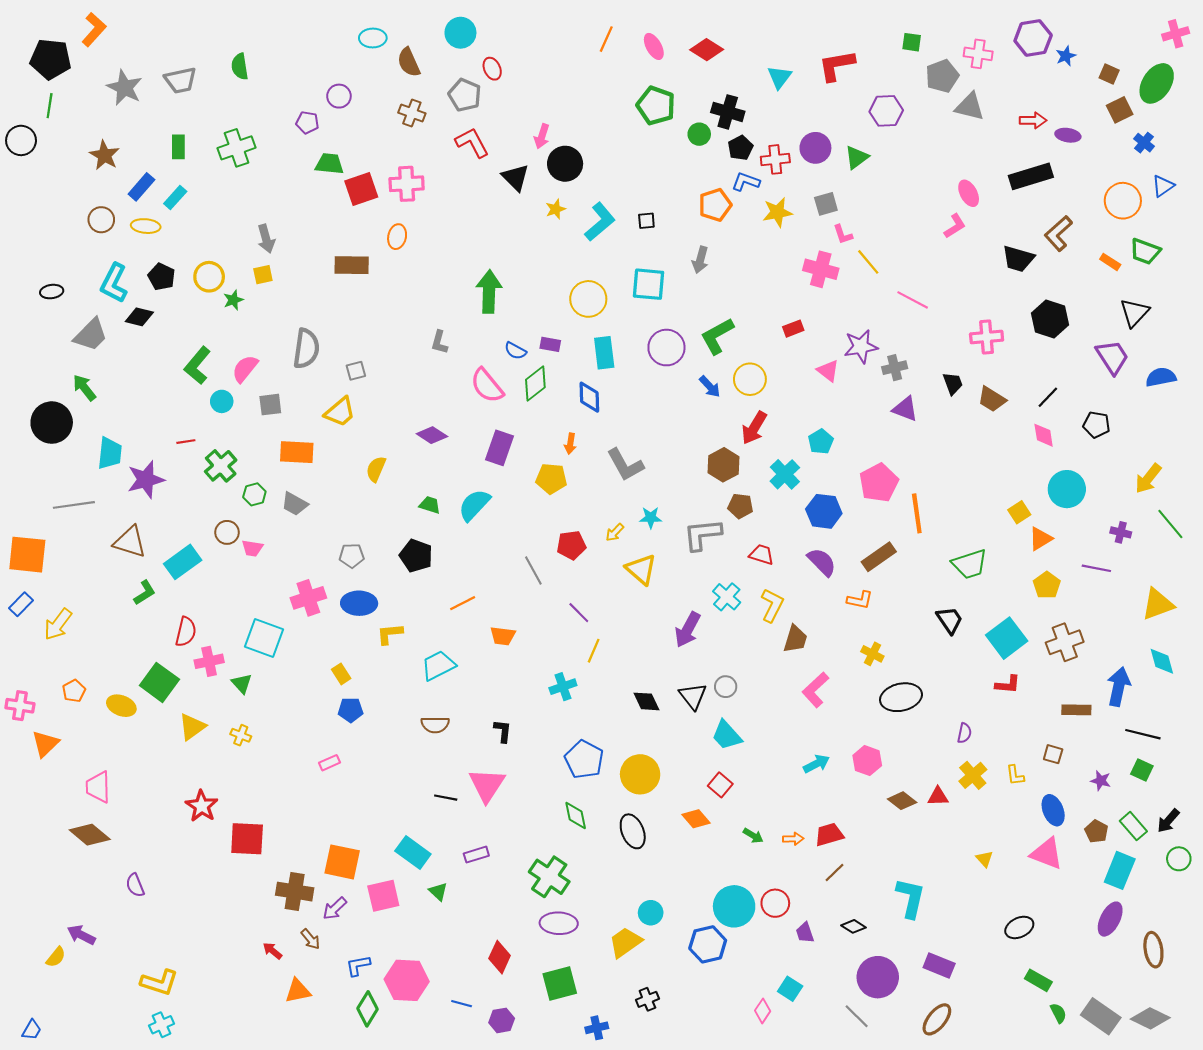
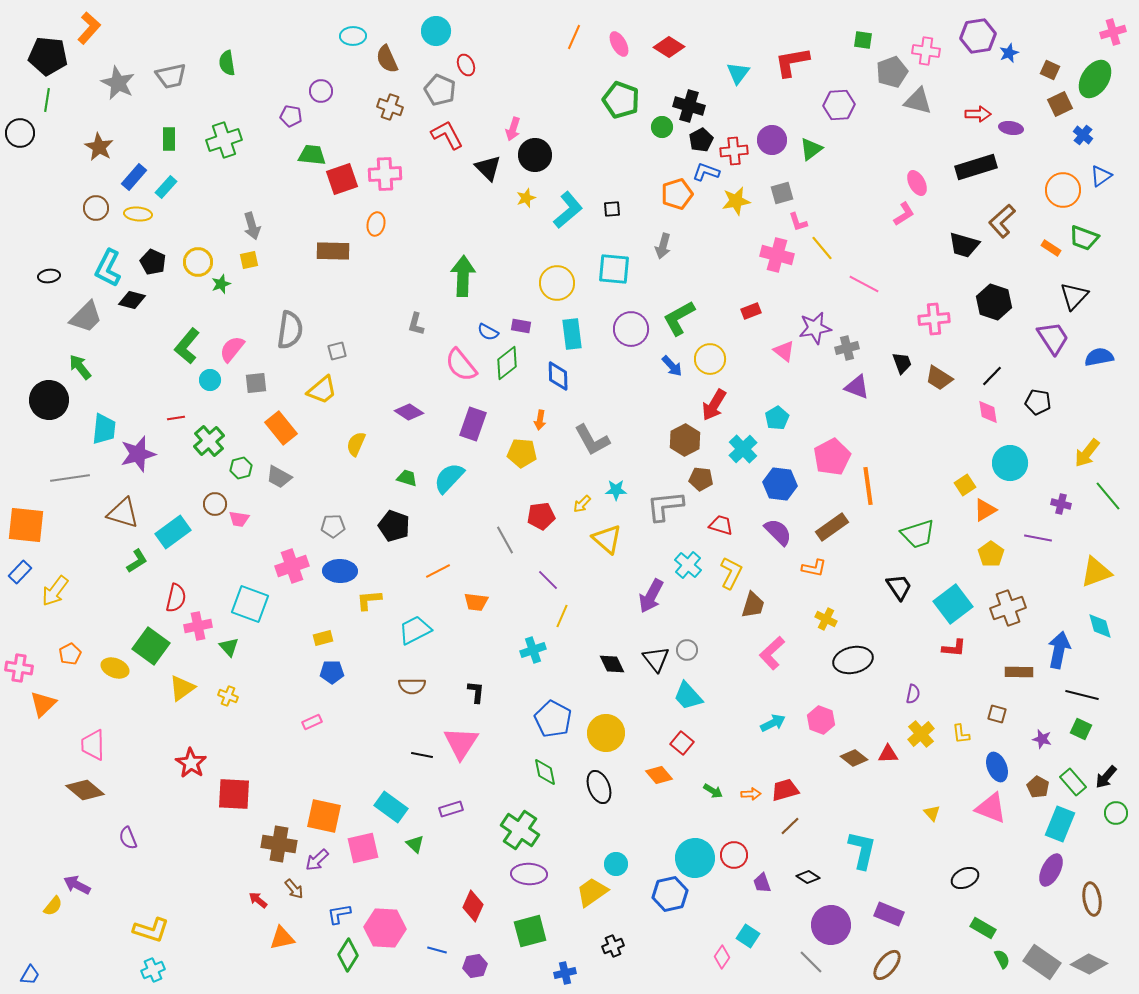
orange rectangle: (297, 452) -> (281, 428), turned 48
yellow rectangle: (341, 674) -> (323, 638), turned -72

